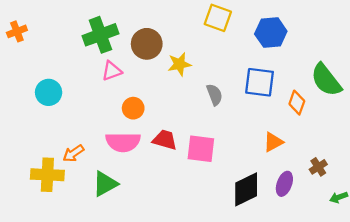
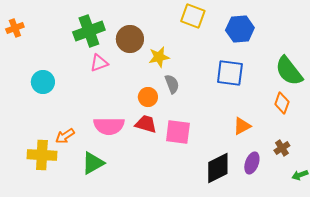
gray semicircle: (214, 95) -> (172, 84), moved
orange diamond: (297, 103) -> (282, 103), moved
orange circle: (133, 108) -> (148, 97), moved

